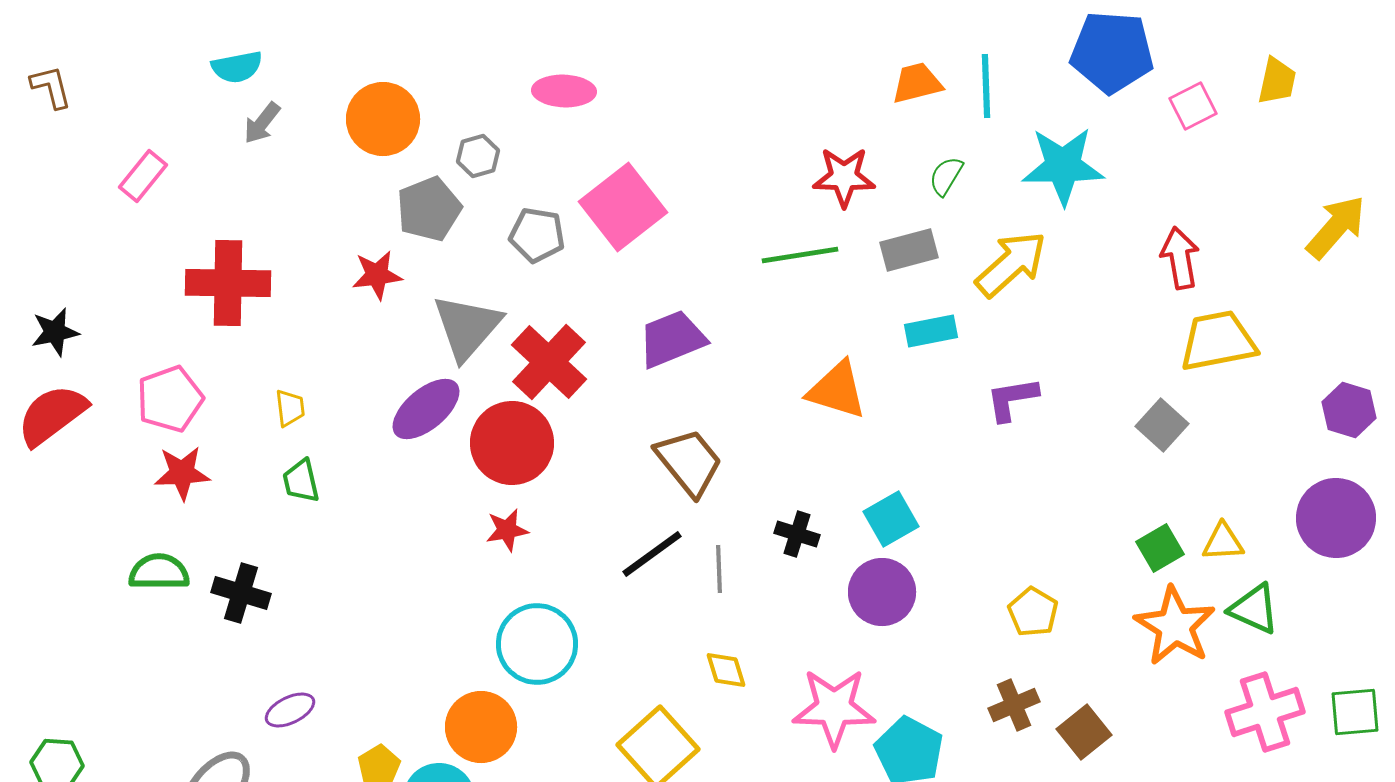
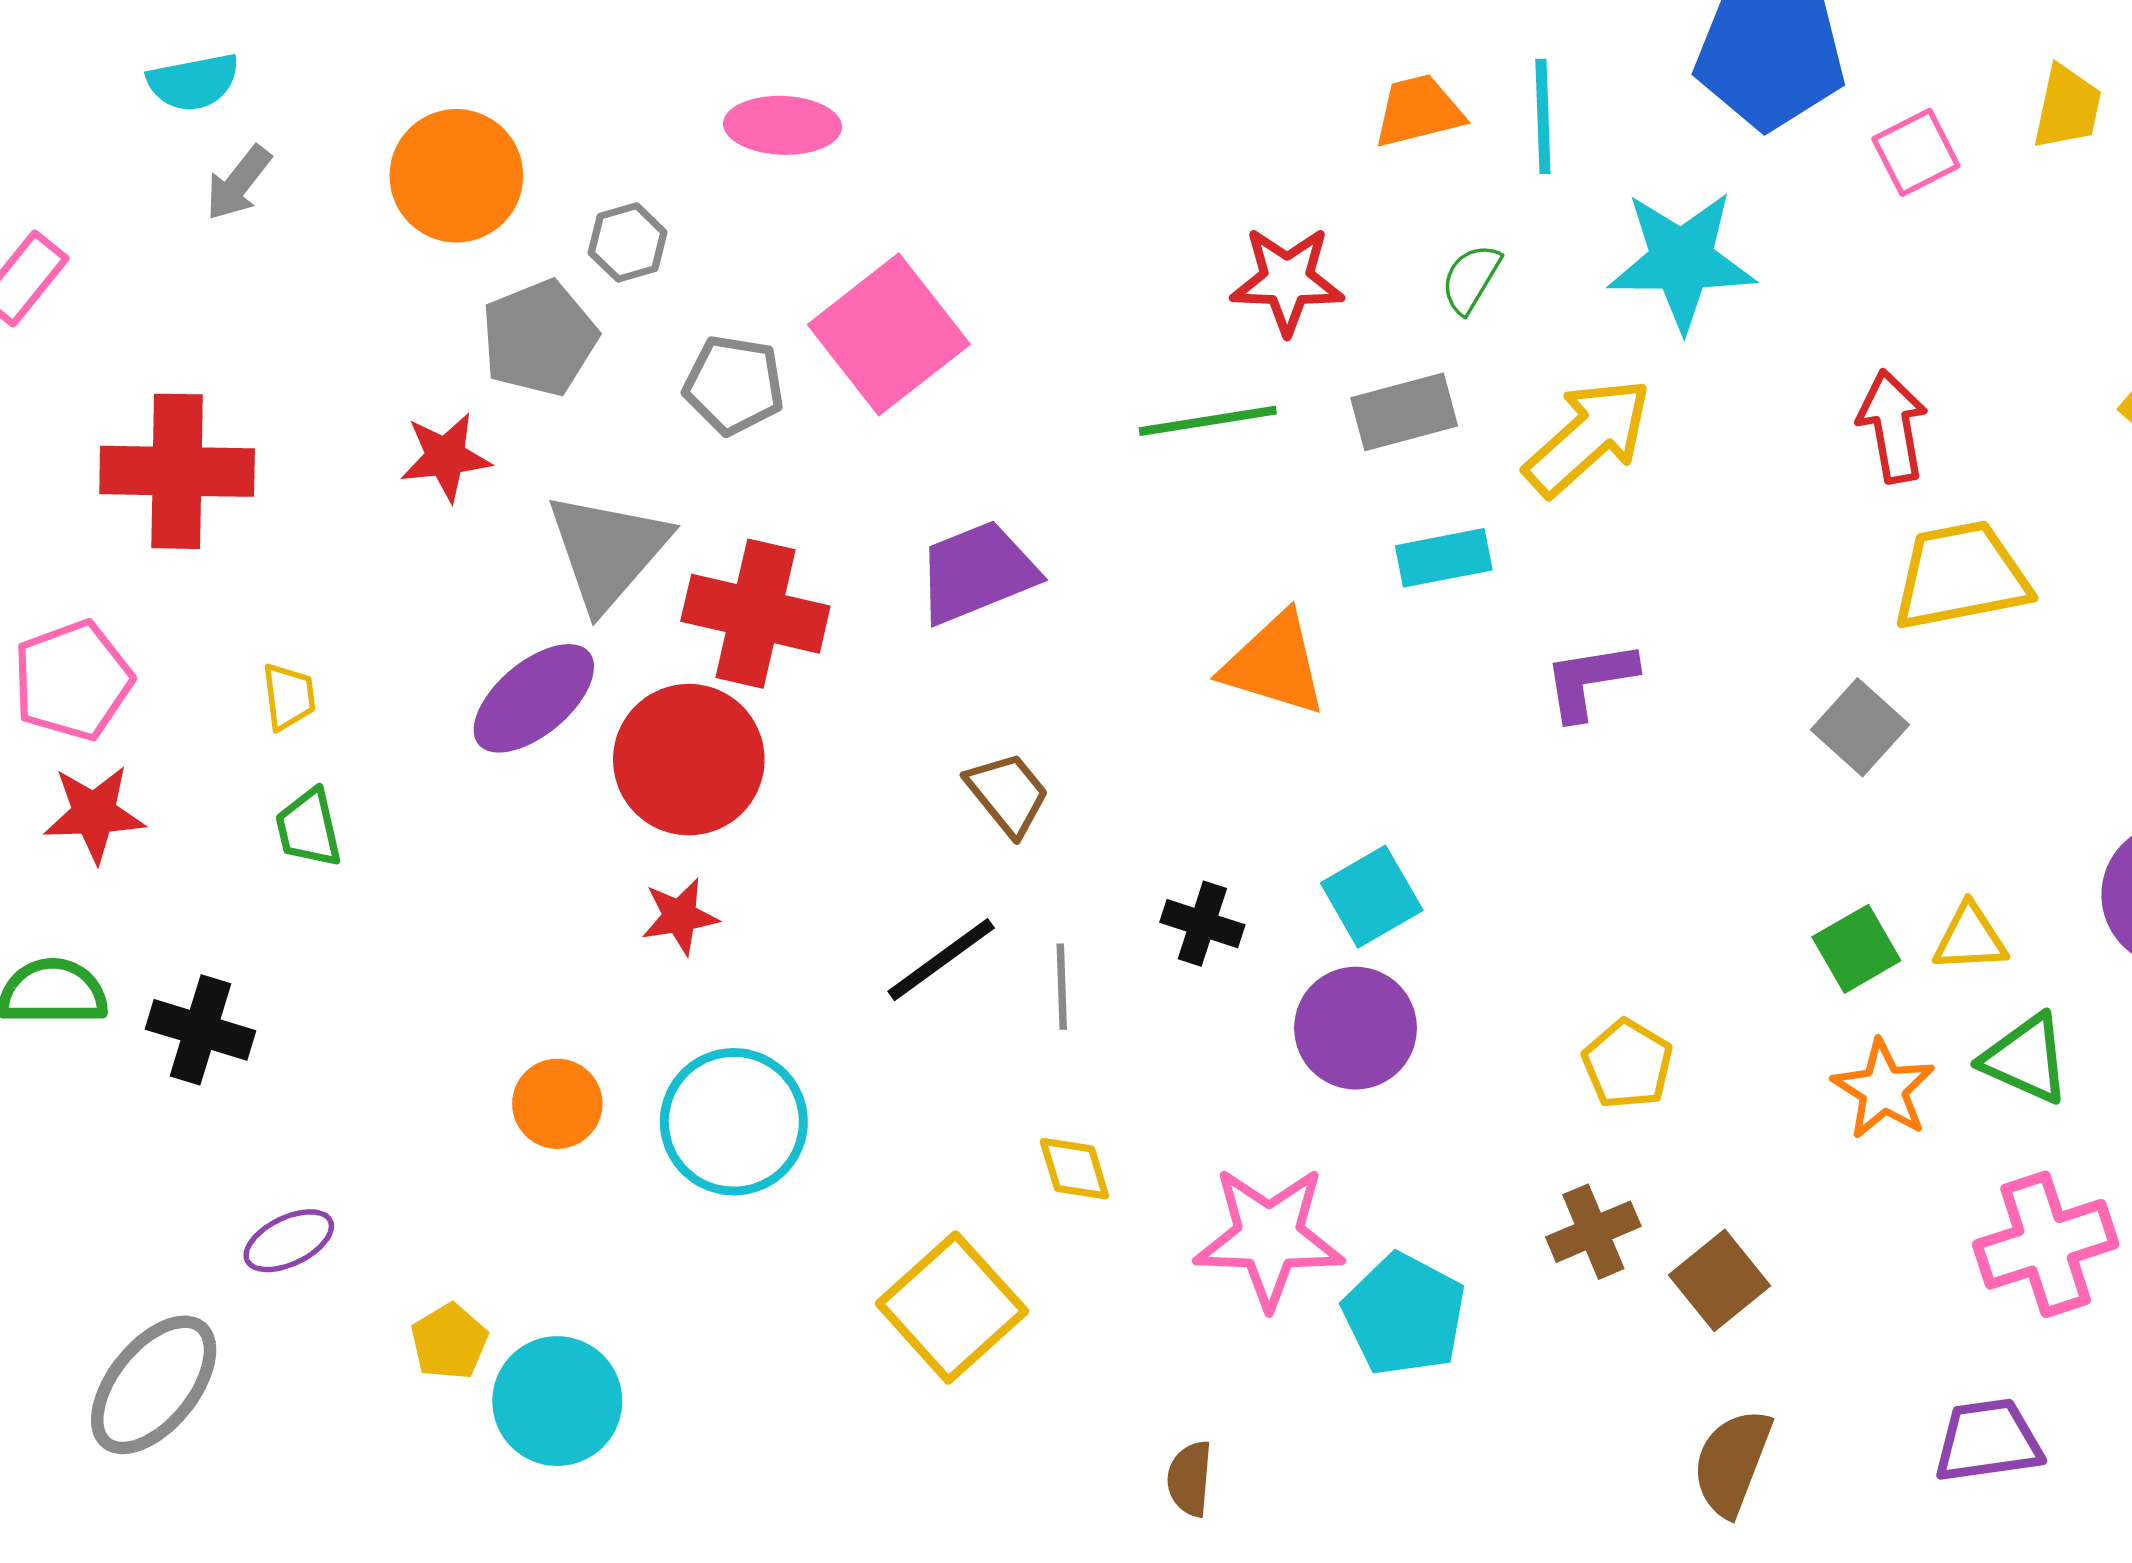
red cross: (549, 362) -> (755, 614), turned -30
brown trapezoid: (689, 462) -> (1008, 794), size x0.7
orange star: (1175, 626) -> (1883, 1089), size x0.7
orange circle: (481, 727) -> (557, 1104), moved, size x0.7

